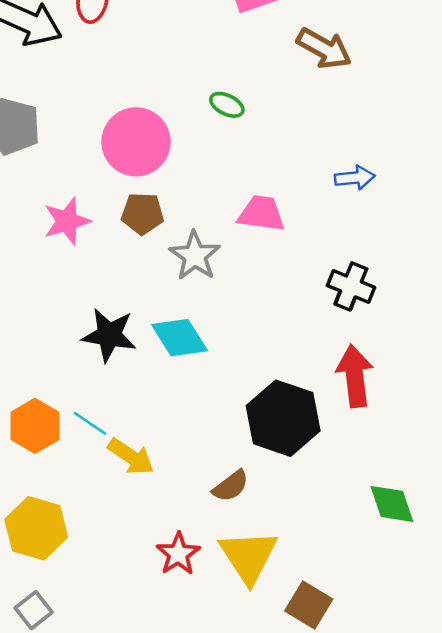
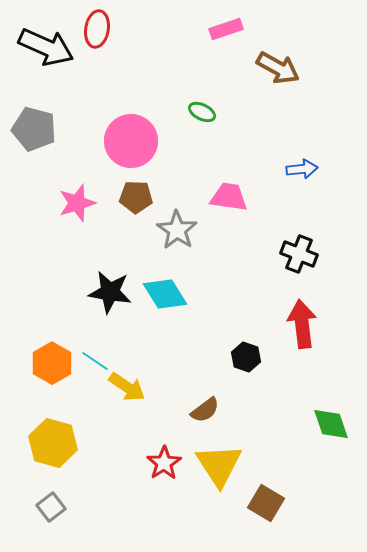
black hexagon: (283, 418) -> (246, 357), size x0.5

